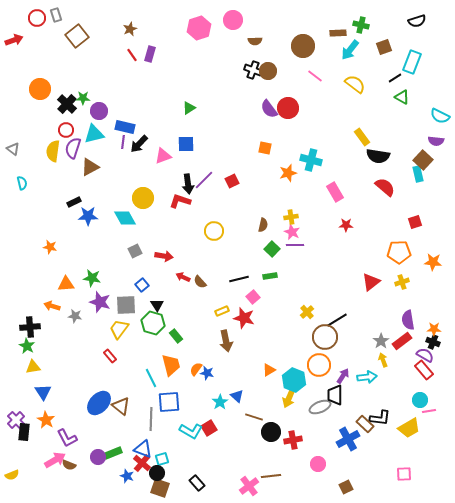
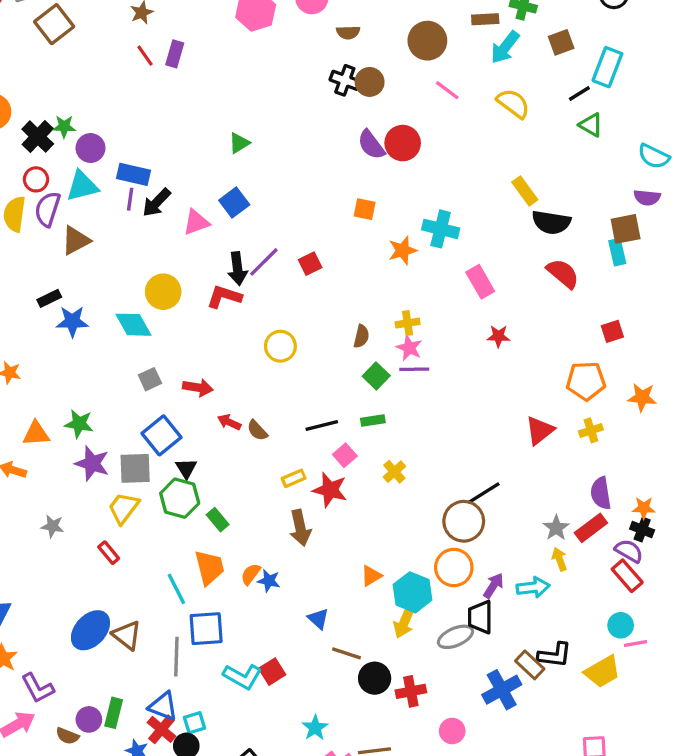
blue square: (186, 144) -> (234, 203), turned -36
brown square: (423, 160) -> (626, 229), turned 36
blue square: (142, 285) -> (162, 435), size x1.6
yellow cross: (307, 312) -> (394, 472), moved
gray star: (75, 316) -> (53, 526), moved
cyan star: (220, 402) -> (315, 728), moved
green rectangle: (113, 453) -> (114, 713), turned -54
brown semicircle: (69, 465) -> (67, 736), moved

